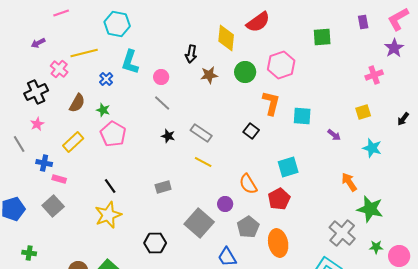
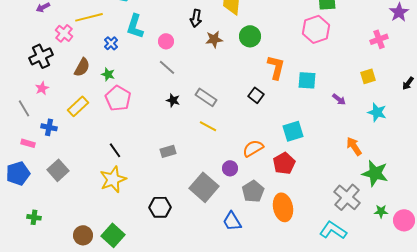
pink hexagon: (281, 65) -> (316, 29), moved
pink rectangle: (59, 179) -> (28, 143), moved
orange semicircle: (248, 184) -> (253, 148), turned 90

